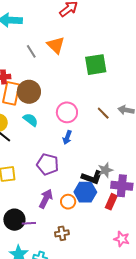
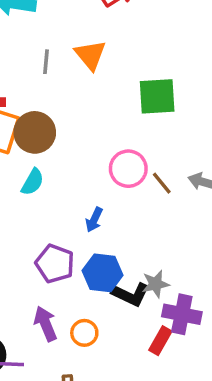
gray line: (31, 51) -> (46, 62), turned 32
pink circle: (67, 112) -> (128, 169), moved
cyan semicircle: (31, 120) -> (33, 182), turned 77
blue hexagon: (85, 192) -> (103, 273), moved
purple arrow: (46, 199) -> (45, 324), turned -54

